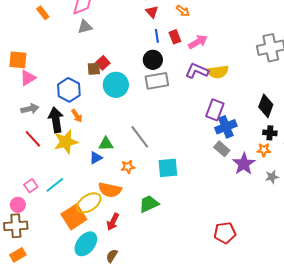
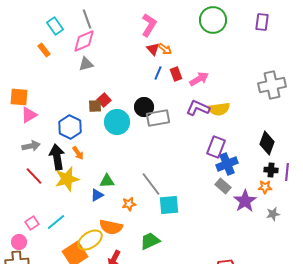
orange arrow: (183, 11) -> (165, 49), moved
blue line: (157, 36) -> (158, 73), turned 32
black circle: (153, 60) -> (144, 107), moved
gray line: (140, 137) -> (151, 184), moved

